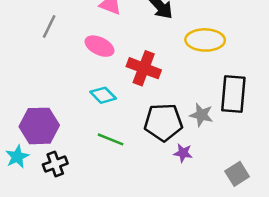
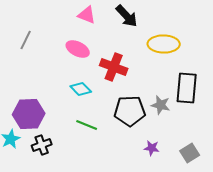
gray line: (49, 26) -> (26, 40), moved
purple star: (183, 153) -> (152, 148), moved

